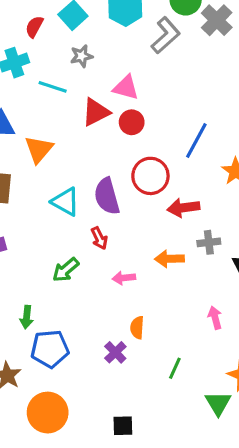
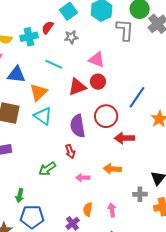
red semicircle: (34, 27) -> (48, 28), moved
gray L-shape: (166, 35) -> (125, 30), turned -50
cyan line: (53, 87) -> (54, 64), moved
red triangle: (96, 112) -> (77, 87), moved
cyan triangle: (66, 202) -> (43, 116), moved
gray cross: (209, 242) -> (140, 194), moved
pink arrow: (215, 318) -> (112, 210), moved

